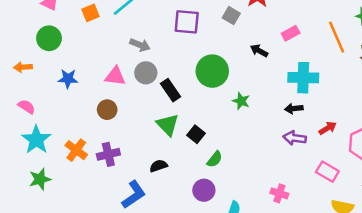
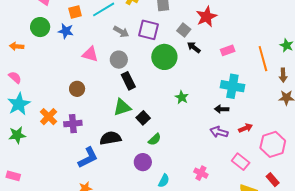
gray arrow: (140, 45) -> (121, 32), moved
black arrow: (259, 51) -> (194, 47), moved
green circle: (212, 71) -> (164, 57), moved
gray circle: (146, 73) -> (119, 60), moved
pink triangle: (115, 76) -> (90, 54), moved
blue star: (68, 79) -> (66, 31), moved
green triangle: (168, 125) -> (122, 107), turned 48
black semicircle: (158, 166) -> (110, 138), size x1.5

